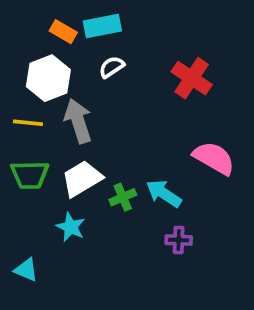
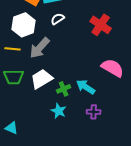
gray arrow: (78, 121) -> (40, 48), turned -120
cyan star: (71, 227) -> (59, 111), moved

